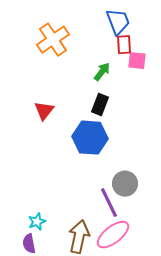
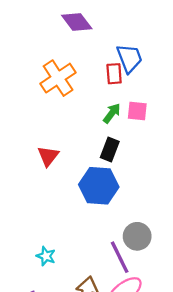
red rectangle: (124, 45) -> (114, 74), moved
pink square: (137, 61) -> (137, 111), moved
cyan star: (37, 222) -> (46, 256), moved, turned -30

